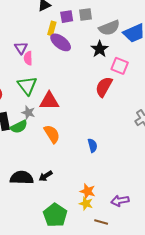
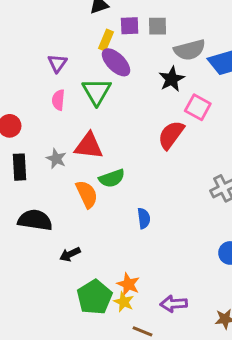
pink semicircle: (28, 58) -> (58, 100), moved
green triangle: (27, 85) -> (97, 92), moved
green semicircle: (19, 127) -> (112, 178), moved
black semicircle: (22, 178) -> (35, 220), moved
green pentagon: (55, 215) -> (94, 297), moved

